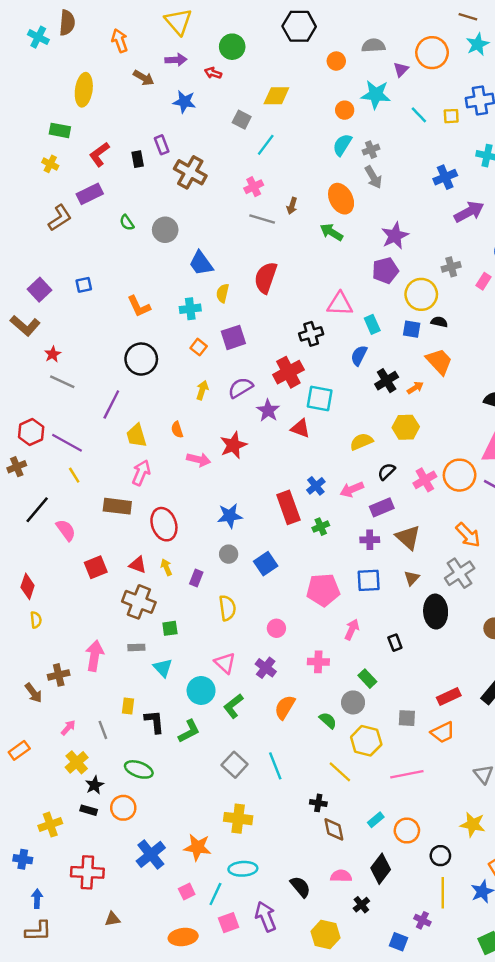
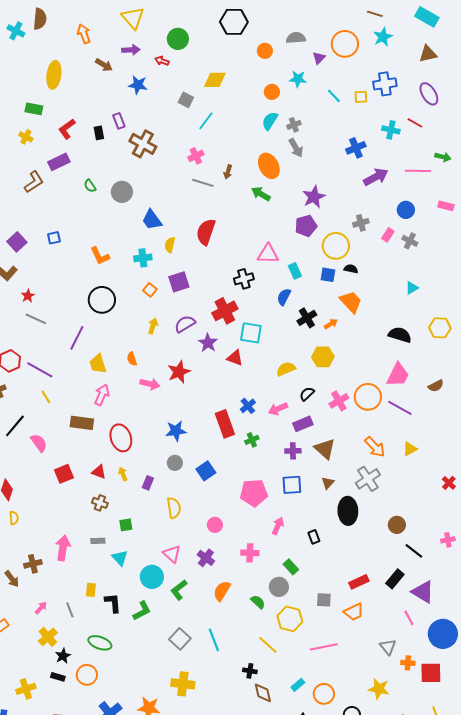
cyan star: (376, 95) -> (298, 79), size x0.7
brown cross: (139, 602) -> (100, 503), size x0.6

